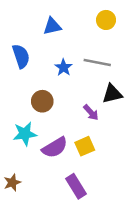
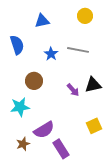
black triangle: (112, 94) -> (93, 85), moved
yellow square: (85, 146) -> (94, 126), moved
purple semicircle: (55, 147) -> (44, 130), moved
brown star: (12, 182) -> (23, 144), moved

